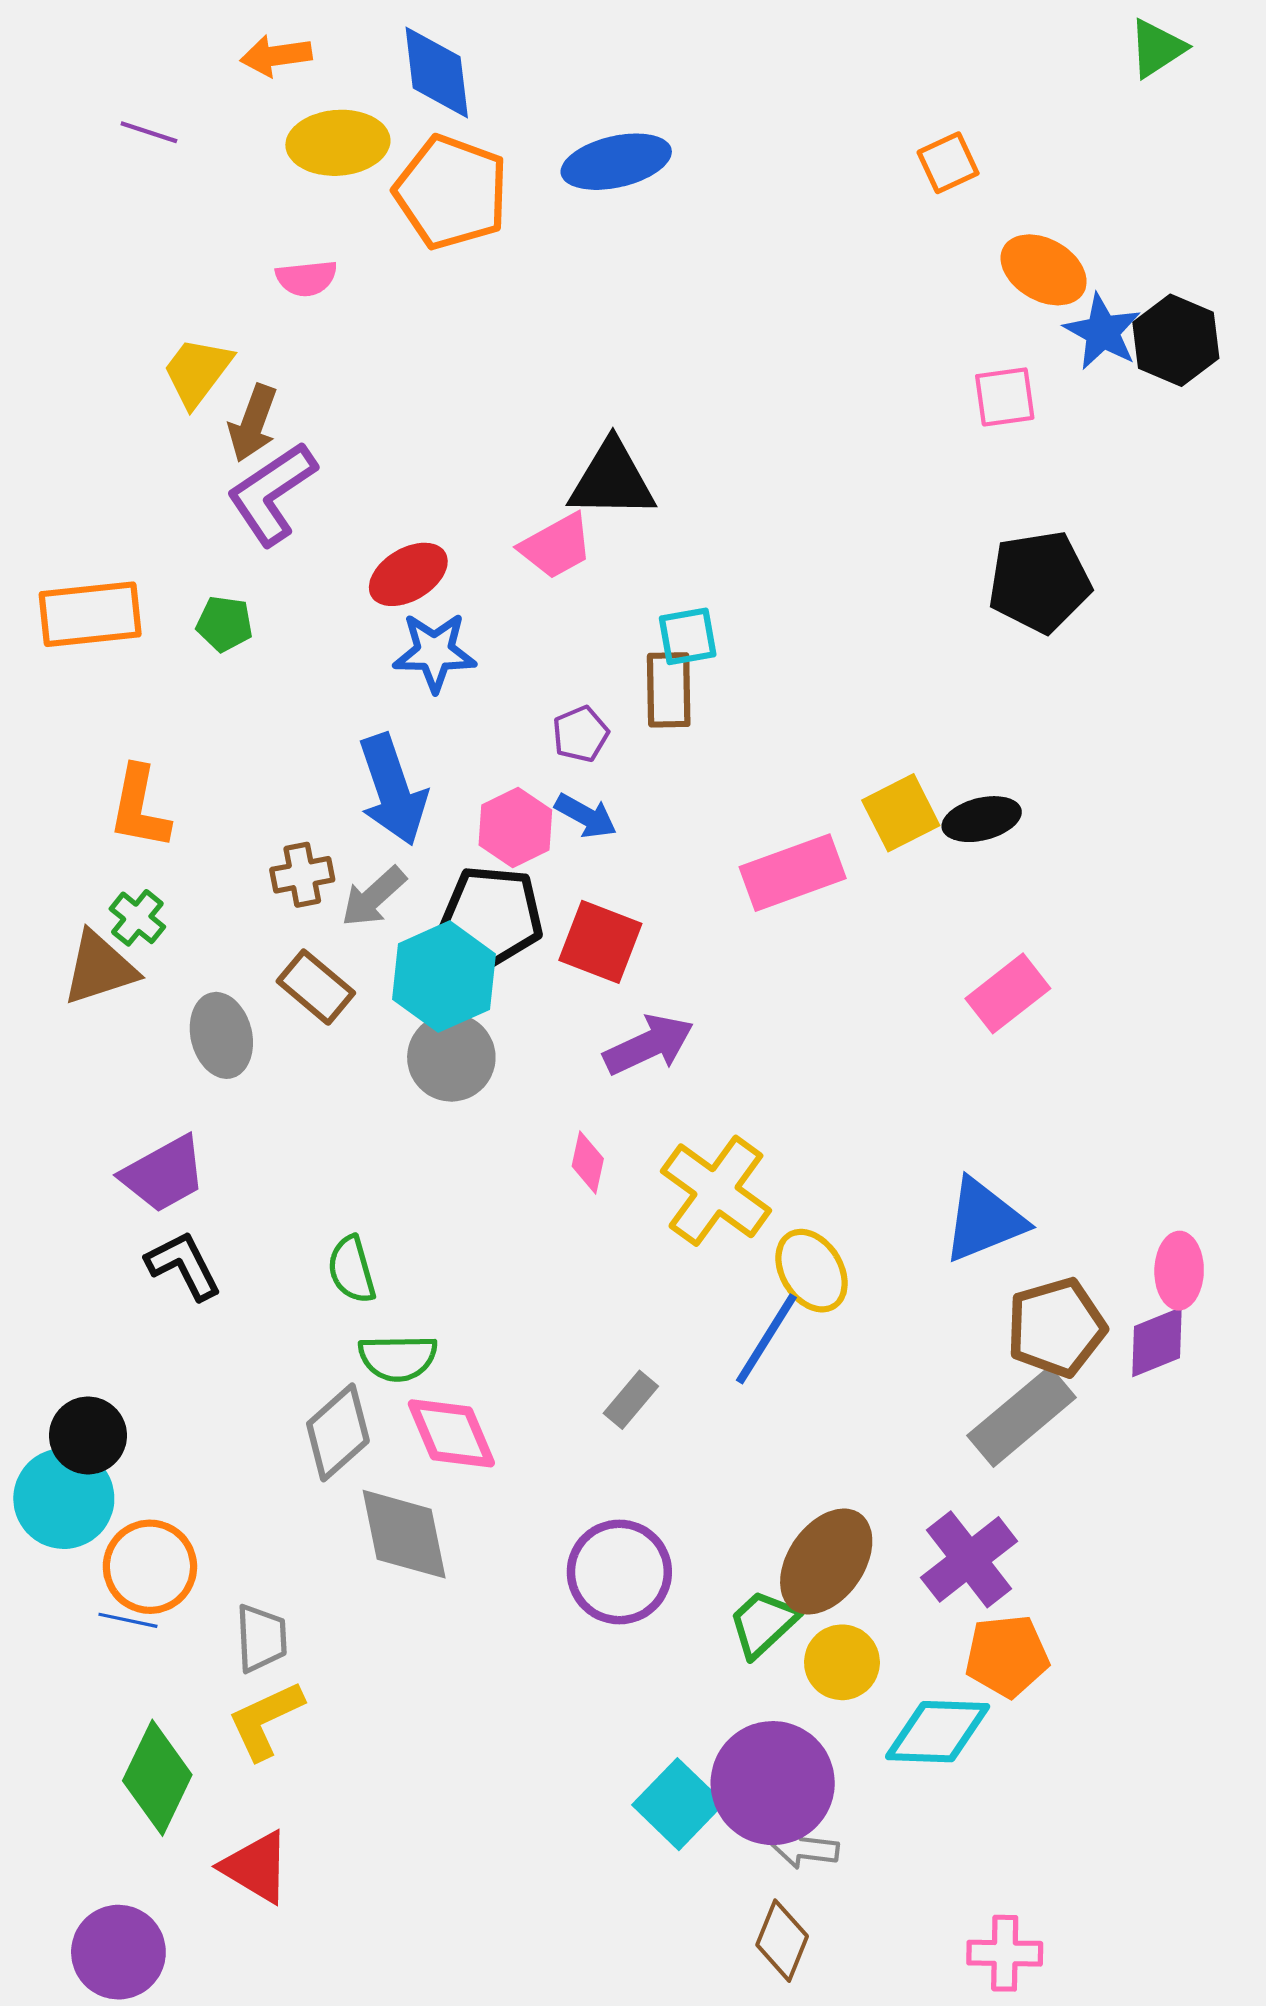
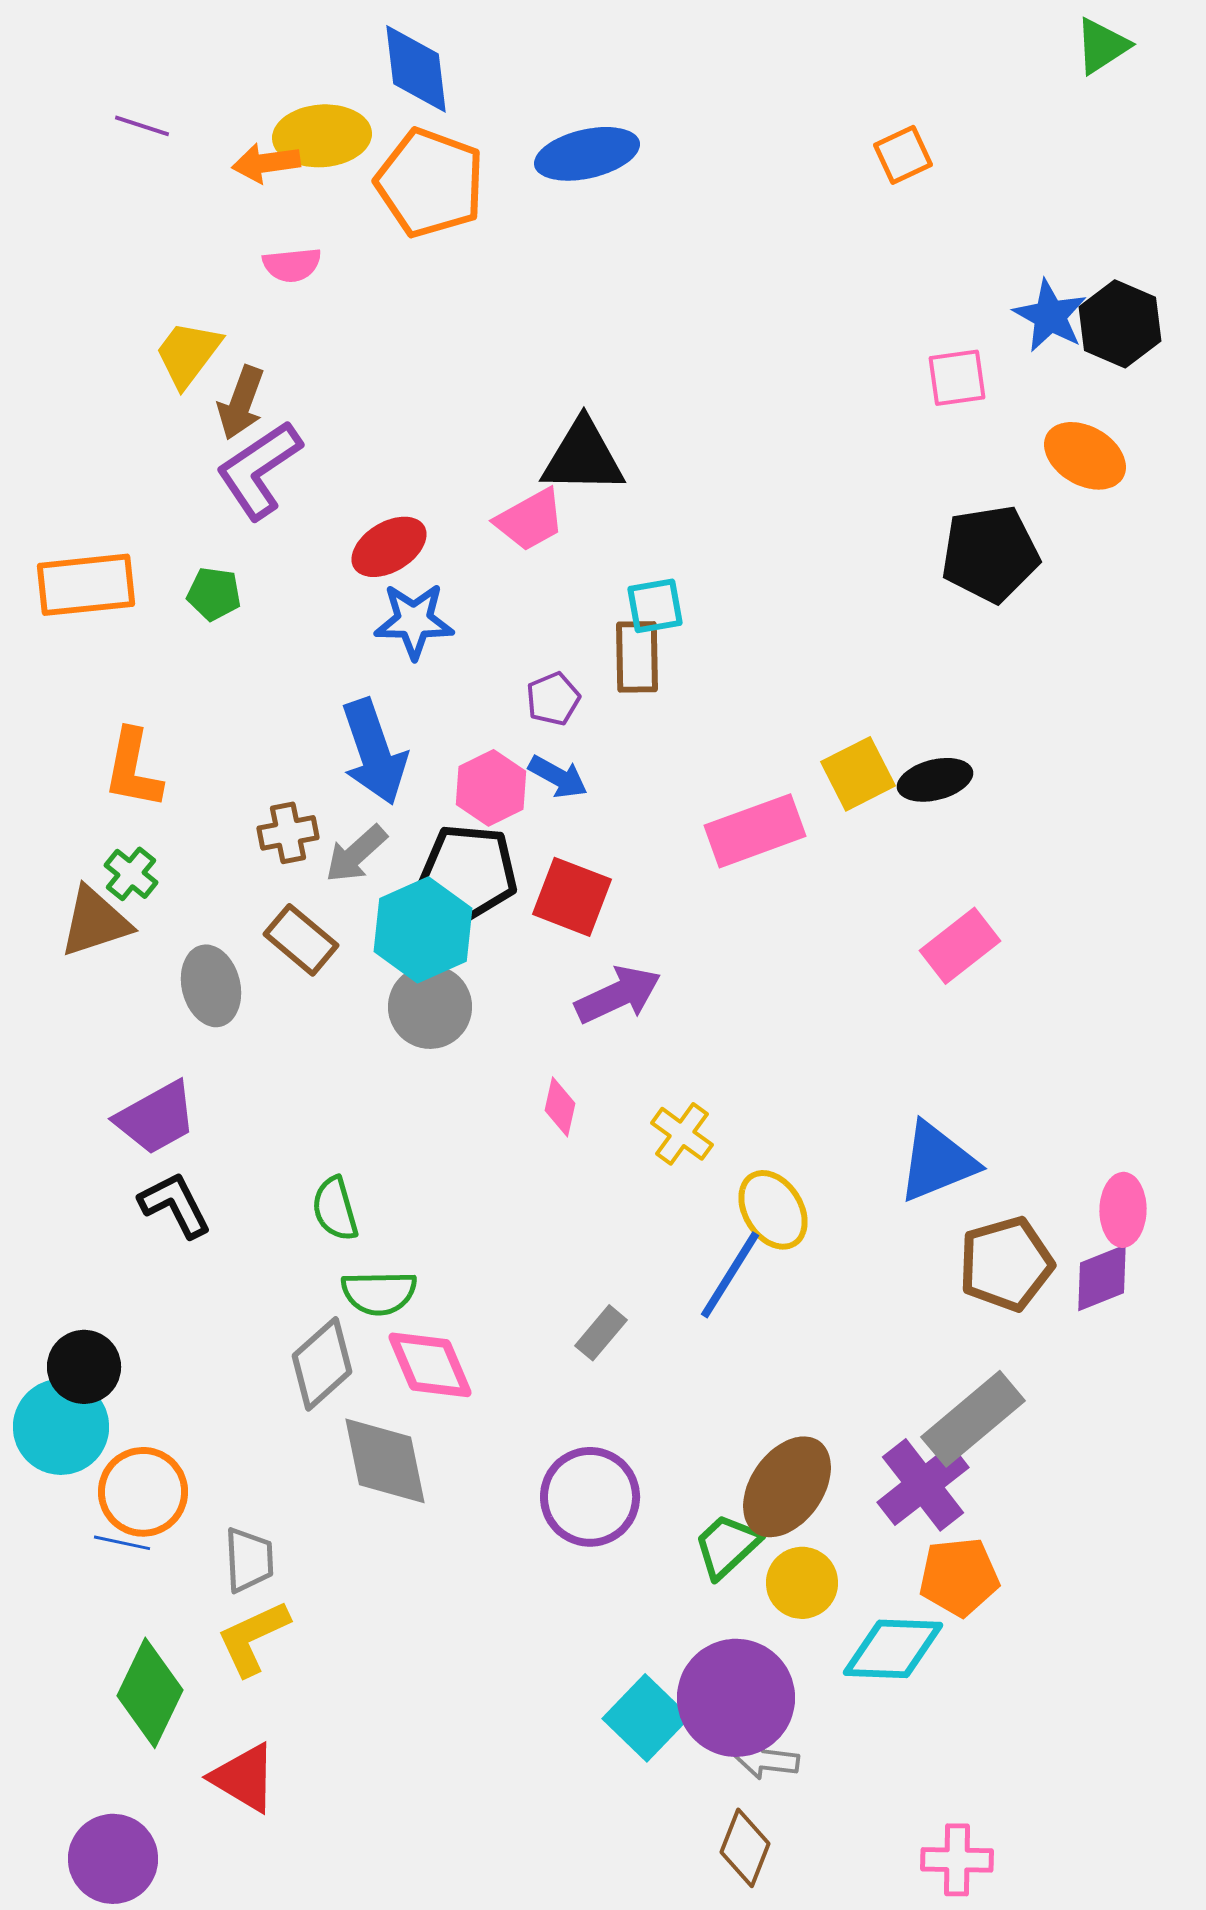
orange arrow: (276, 56) -> (266, 163), moved
orange ellipse: (1044, 270) -> (1085, 456), moved
yellow cross: (716, 1191) -> (682, 1134), size x0.6
gray rectangle: (1022, 1417) -> (973, 1419), moved

